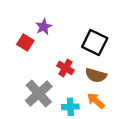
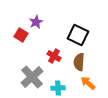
brown semicircle: (96, 75) -> (79, 62), turned 78
orange arrow: (96, 101) -> (88, 83), moved

